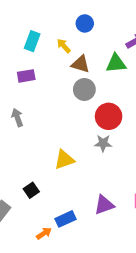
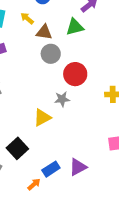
gray star: (103, 143) -> (62, 99), moved
black square: (31, 190) -> (17, 148), size x1.5
purple triangle: (104, 205) -> (78, 167), moved

